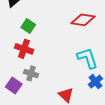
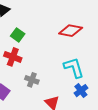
gray cross: (31, 73) -> (32, 80), moved

